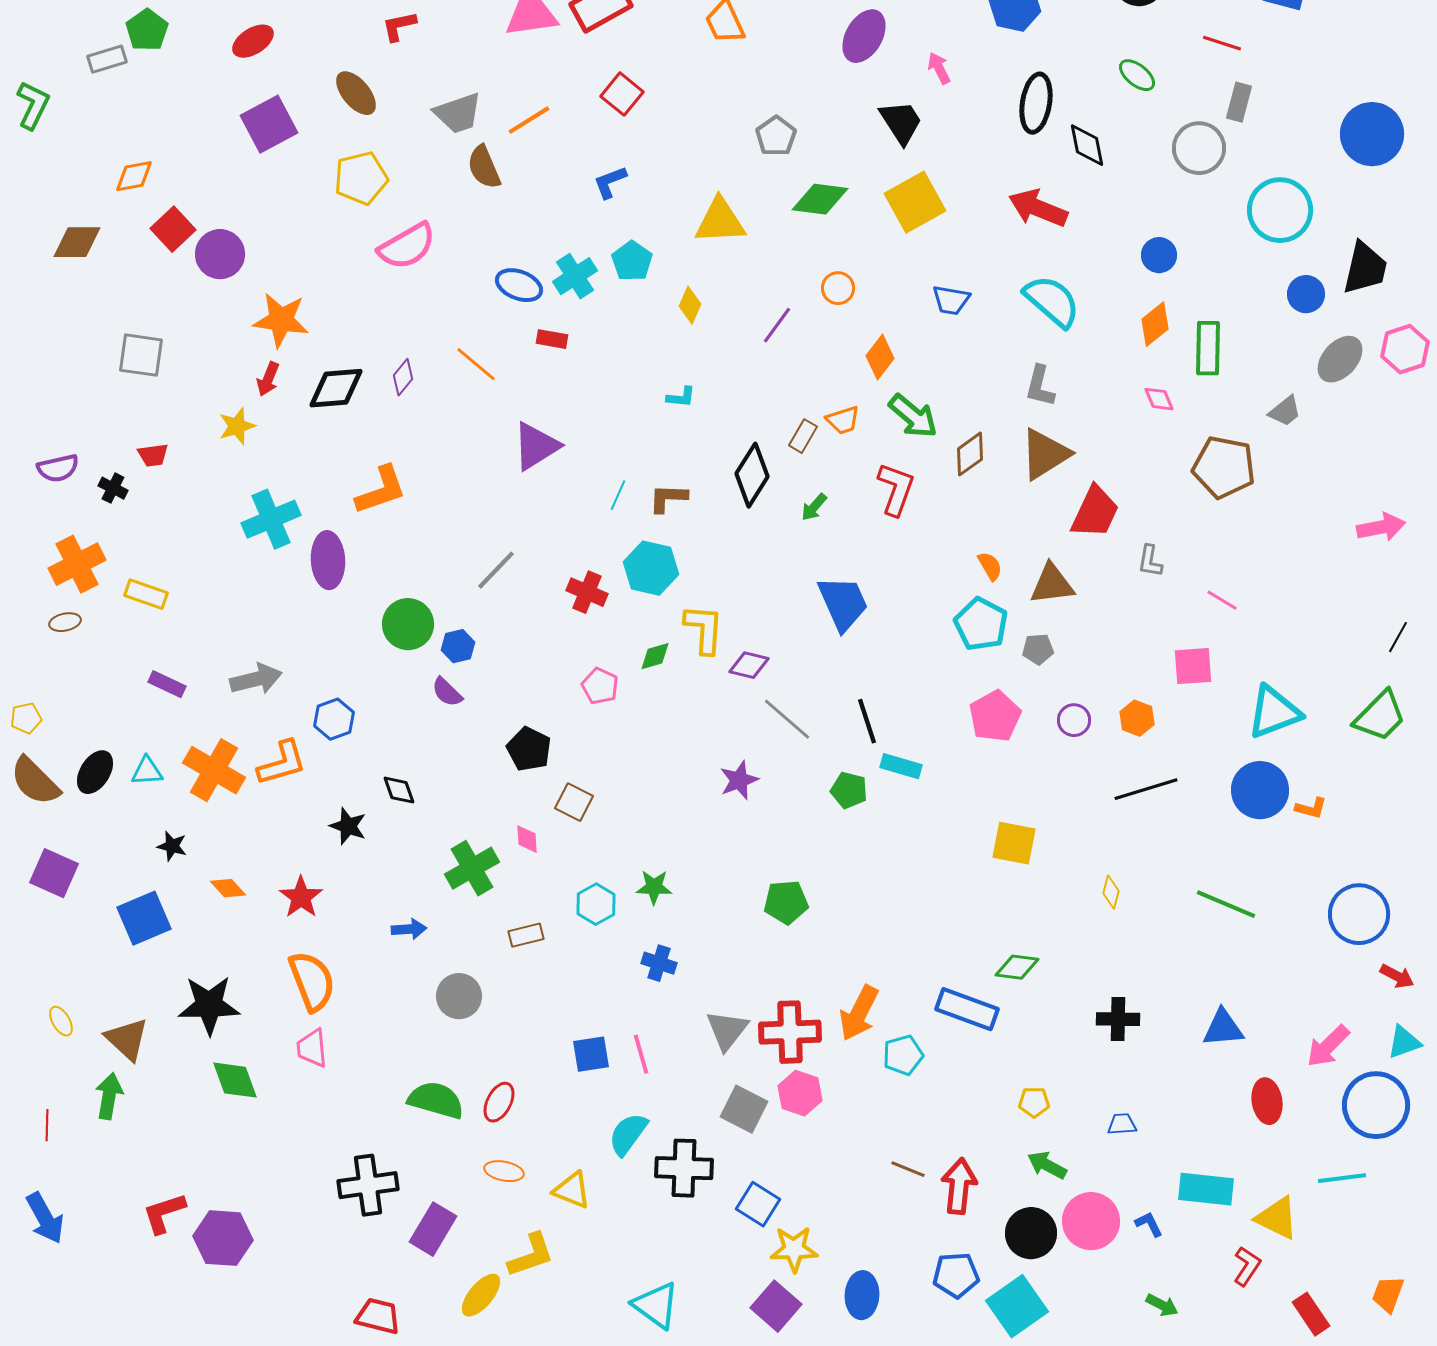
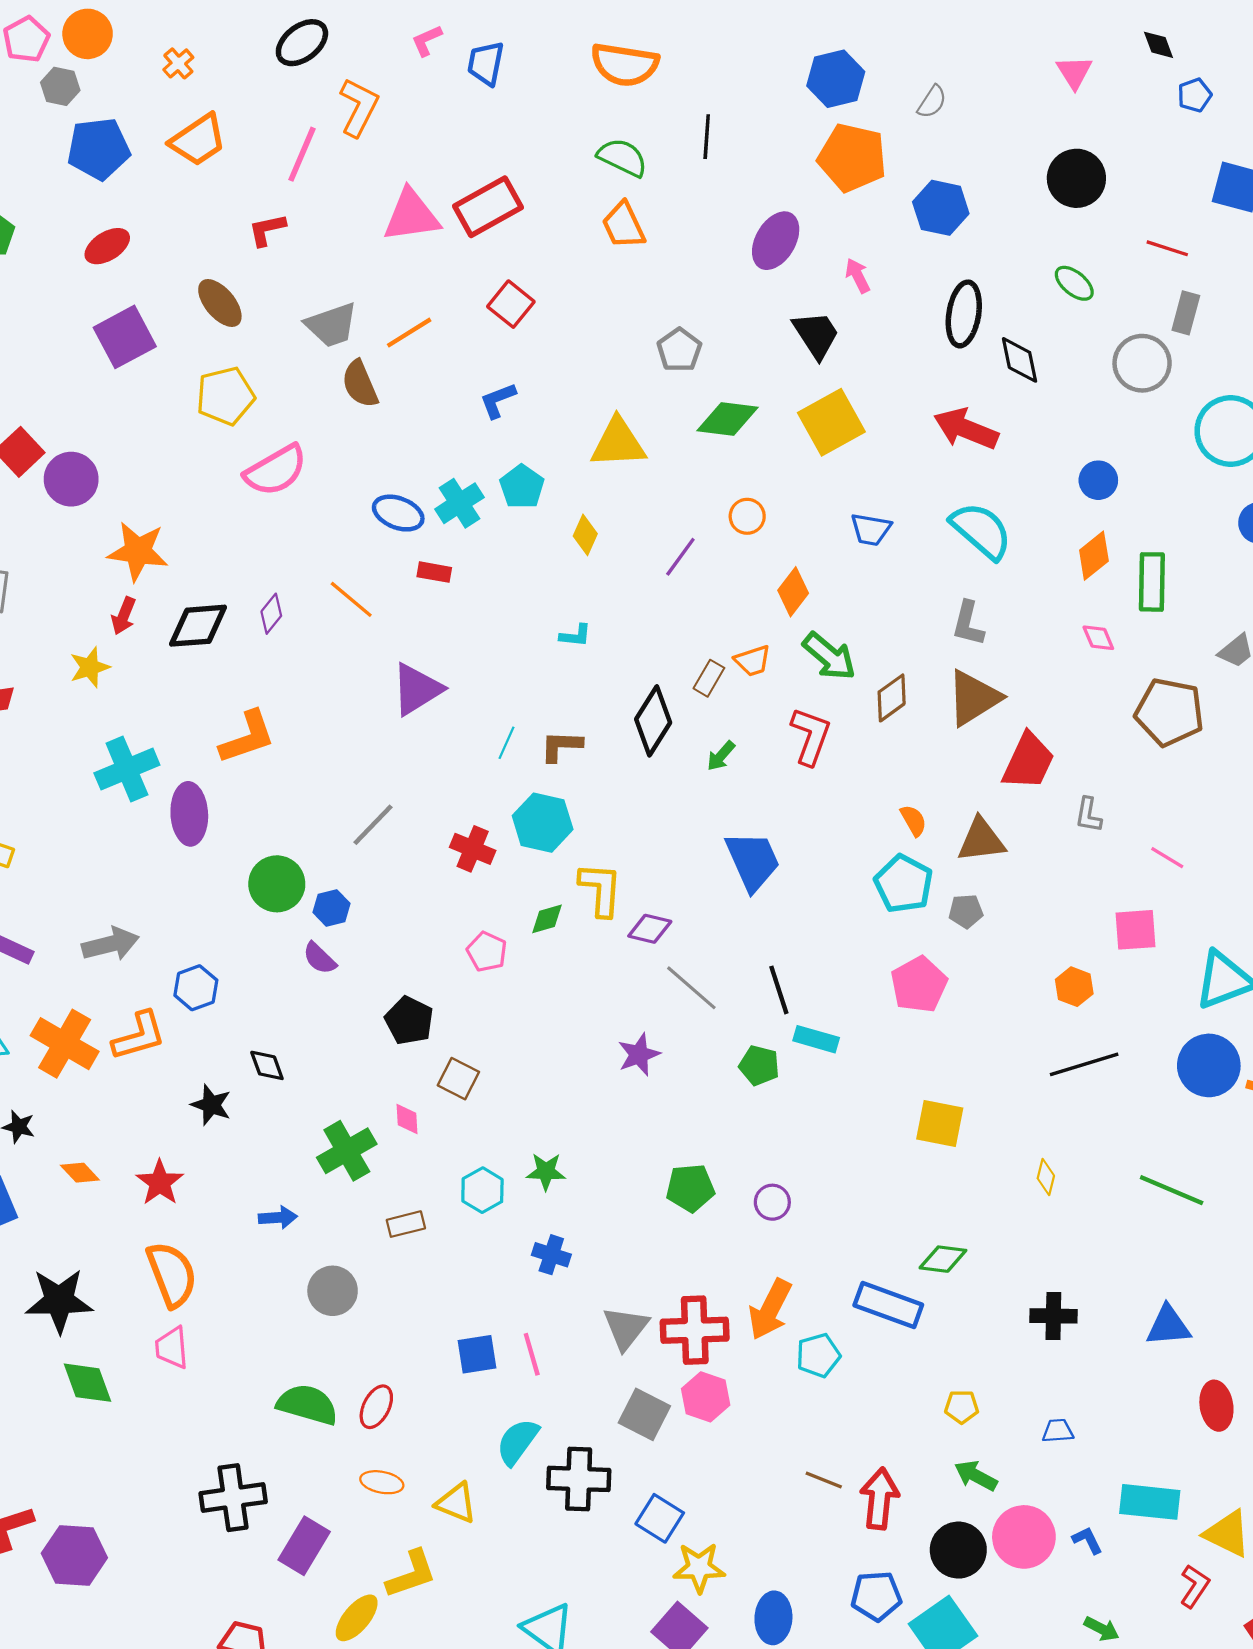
purple circle: (1074, 720) -> (772, 1202), moved

